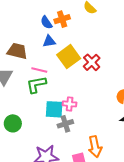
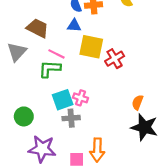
yellow square: (69, 57) -> (91, 47), turned 35
cyan square: (54, 109) -> (63, 100), turned -36
green circle: (13, 123) -> (24, 116), moved

